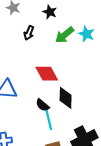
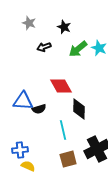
black arrow: (29, 33) -> (44, 47), turned 48
black semicircle: (43, 105) -> (39, 109), moved, turned -56

